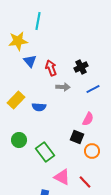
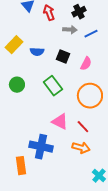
gray arrow: (63, 87) -> (70, 30), moved
black square: (77, 137) -> (63, 57), moved
orange circle: (92, 151) -> (90, 96), size x1.6
green rectangle: (45, 152) -> (53, 86), moved

